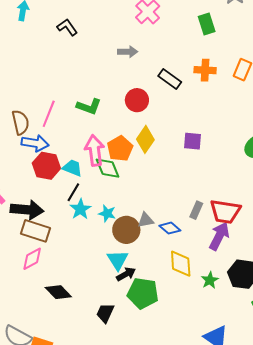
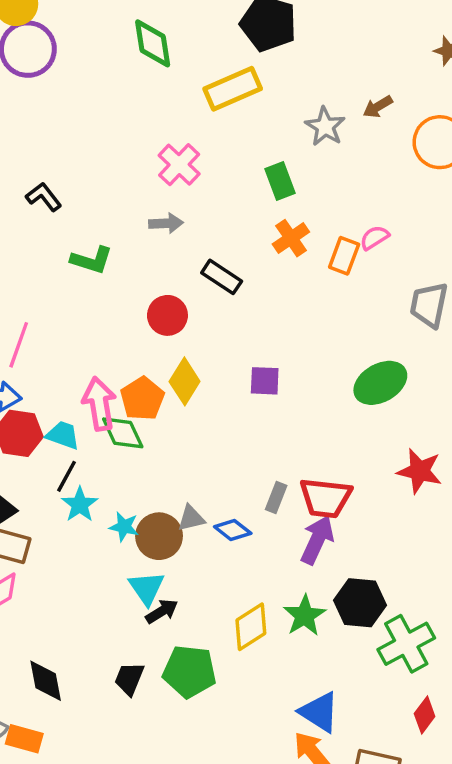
gray arrow: (128, 52) -> (166, 223), moved
orange cross: (205, 70) -> (291, 238), moved, turned -35
green L-shape: (89, 106) -> (92, 260), moved
cyan star: (107, 213) -> (124, 527), moved
yellow diamond: (181, 264) -> (251, 627), moved, turned 64
green star: (210, 280) -> (305, 616), size x1.4
black diamond: (58, 292) -> (46, 681), moved, turned 36
green pentagon: (143, 293) -> (189, 671), moved

